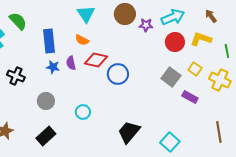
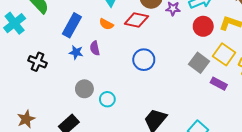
blue rectangle: (49, 41) -> (72, 25), turned 35
red diamond: (96, 60) -> (136, 20), moved
yellow square: (195, 69) -> (224, 54), size x1.5
gray circle: (46, 101) -> (84, 89), moved

